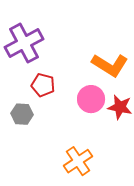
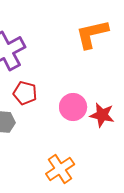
orange L-shape: (110, 65) -> (92, 34), moved, turned 135

